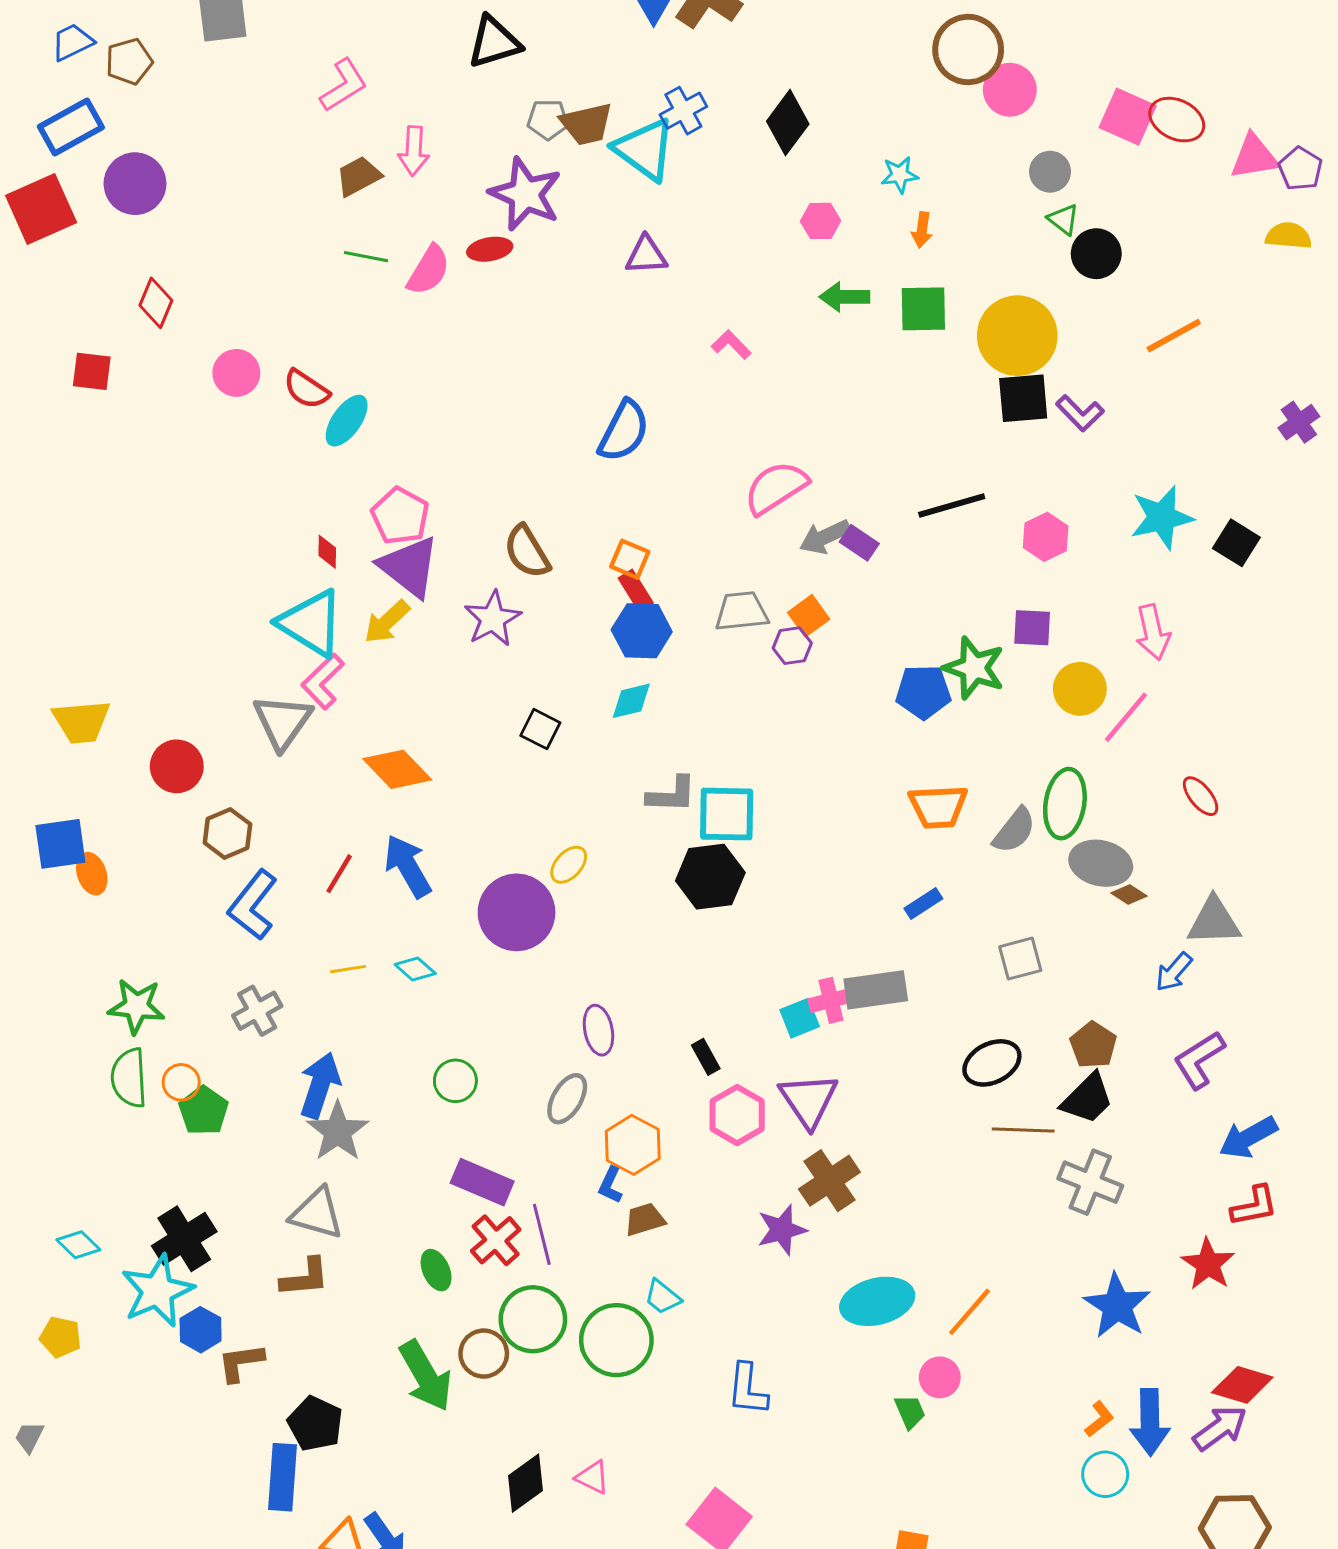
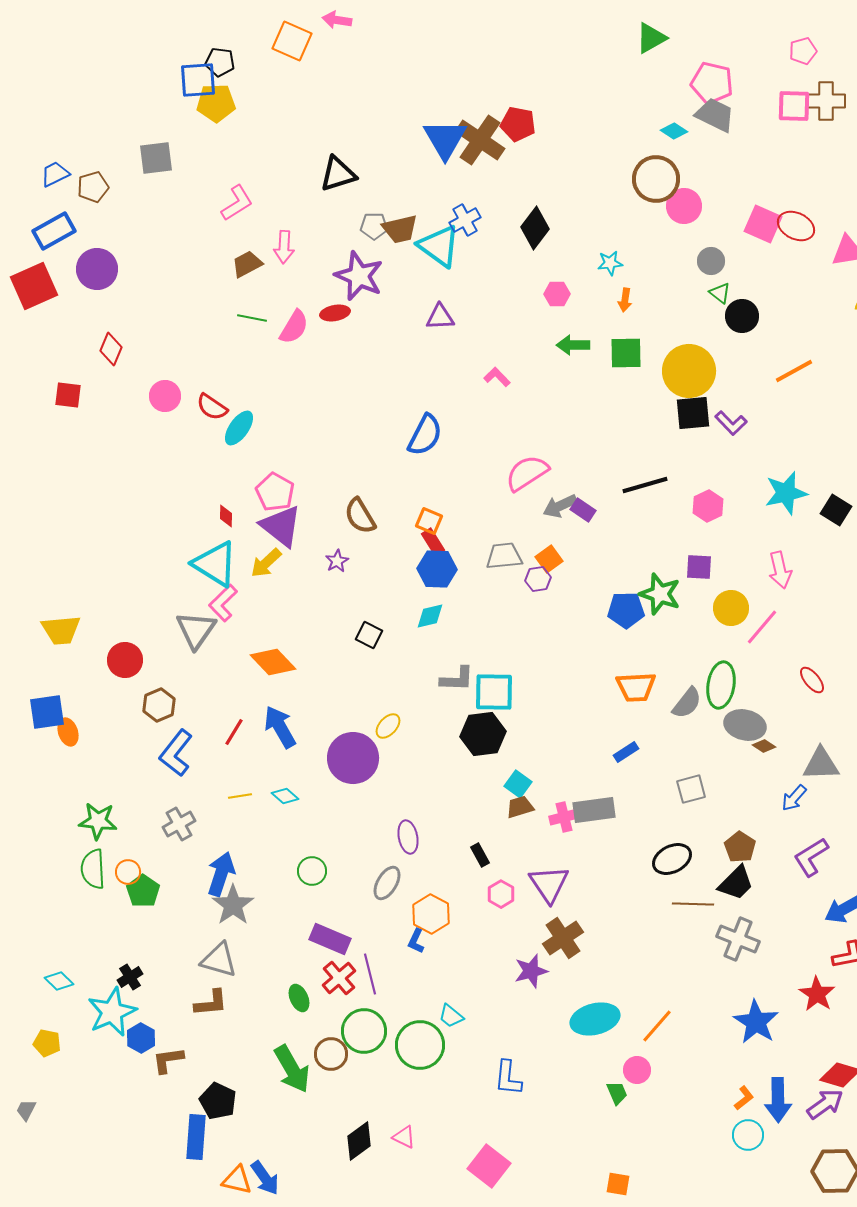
purple star: (493, 619) -> (337, 561), size x0.6
cyan square: (800, 1018) -> (518, 784), moved, turned -32
pink hexagon: (737, 1115) -> (501, 894), size x0.7
brown trapezoid: (645, 1219) -> (520, 807), moved
black cross: (184, 1239) -> (130, 977), size x0.6

